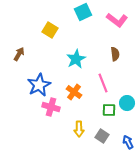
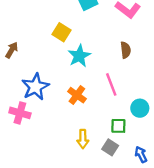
yellow square: (50, 30) -> (61, 32), moved
pink cross: (51, 107) -> (20, 113), moved
green square: (109, 110) -> (118, 126), moved

